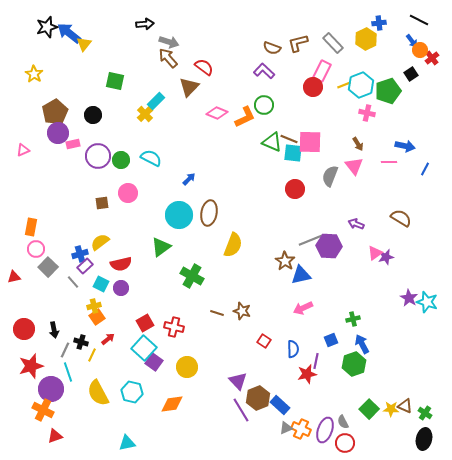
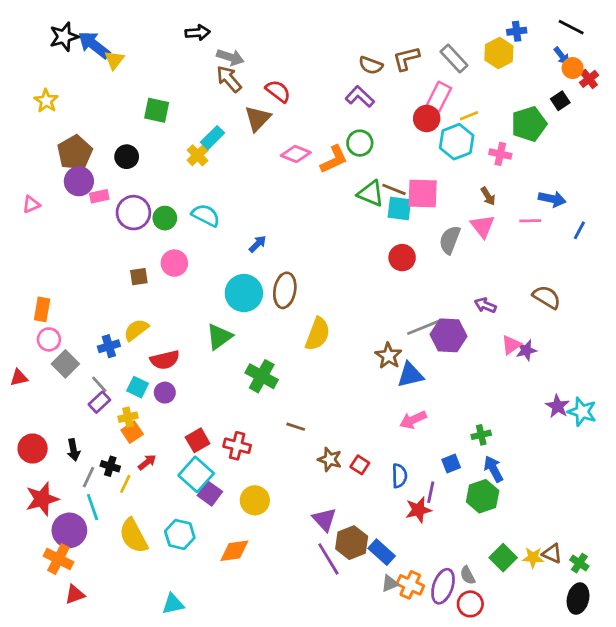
cyan hexagon: (361, 85) -> (457, 142), moved
purple rectangle: (85, 266) -> (99, 402), moved
brown star: (242, 311) -> (330, 459), moved

